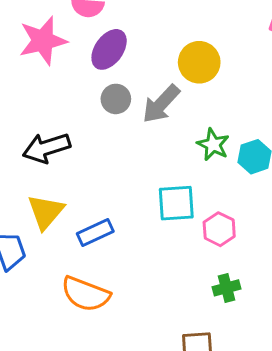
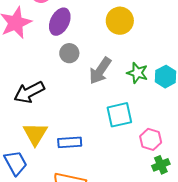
gray arrow: (161, 104) -> (100, 71), moved
pink hexagon: (219, 229) -> (151, 139), moved
blue rectangle: (95, 232) -> (70, 142), turned 30

